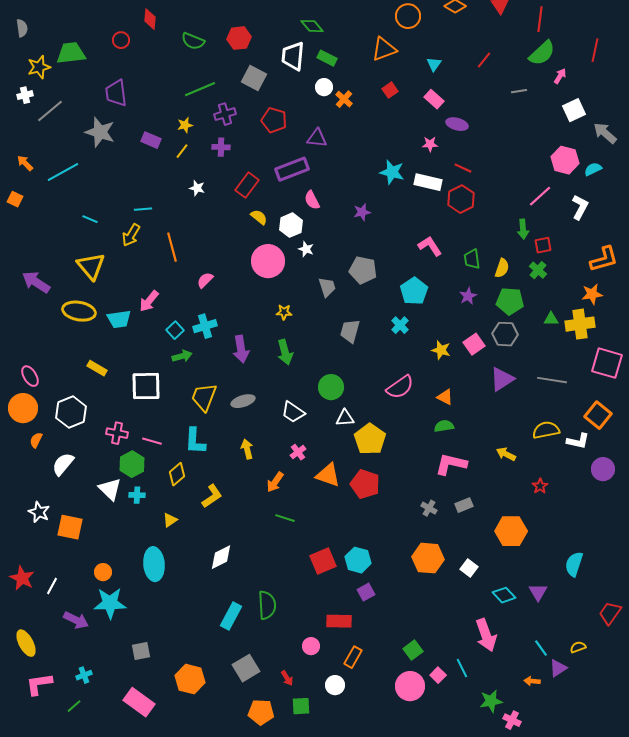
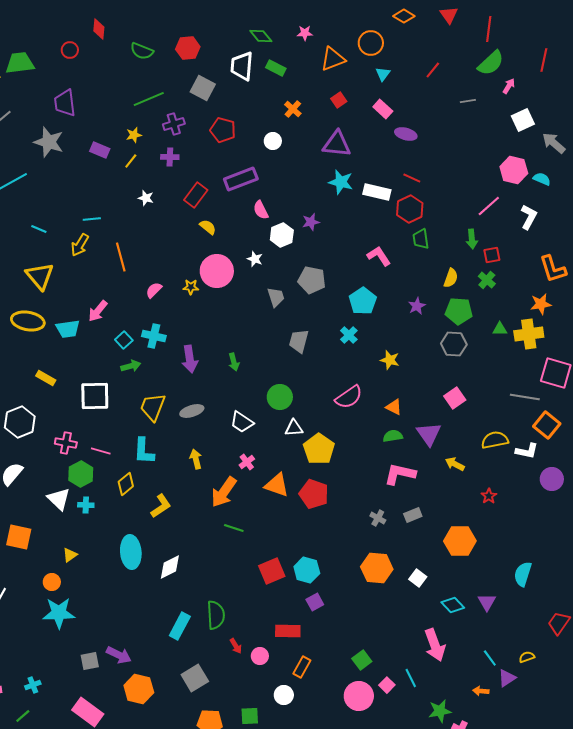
orange circle: (408, 16) -> (371, 43), moved
white circle: (324, 87) -> (273, 141), moved
purple triangle: (317, 138) -> (337, 144), moved, size x1.4
pink star: (430, 144) -> (305, 33), moved
cyan semicircle: (593, 169) -> (542, 179), turned 48
white hexagon: (291, 225) -> (282, 235), moved
green trapezoid: (472, 259) -> (421, 239), moved
orange L-shape: (604, 259) -> (553, 269), turned 88
yellow star: (284, 312) -> (191, 287), moved
cyan cross: (205, 326) -> (154, 336), turned 30
pink square: (474, 344) -> (455, 398), moved
green arrow: (285, 352) -> (234, 362), size x0.7
purple triangle: (502, 379) -> (429, 434), moved, turned -32
gray line: (552, 380) -> (525, 397), moved
orange arrow: (275, 482) -> (224, 492), size x1.5
yellow triangle: (170, 520) -> (70, 555), moved
cyan ellipse: (154, 564) -> (131, 552), moved
purple arrow: (76, 620) -> (119, 655), moved
red arrow: (287, 678) -> (236, 646), moved

